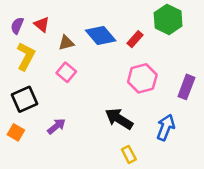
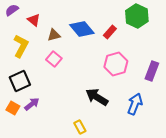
purple semicircle: (17, 26) -> (12, 10), moved, turned 32
purple arrow: (56, 126) -> (32, 104), moved
yellow rectangle: (129, 154) -> (80, 127), moved

